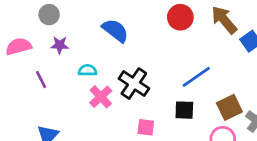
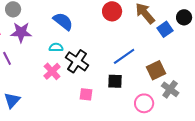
purple star: (60, 45) -> (21, 32), size x1.5
cyan semicircle: (88, 70) -> (56, 47), moved
brown square: (229, 107) -> (156, 70), moved

